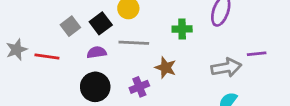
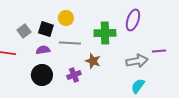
black square: (101, 23) -> (46, 29), turned -35
green cross: (182, 29) -> (105, 33), size x1.5

